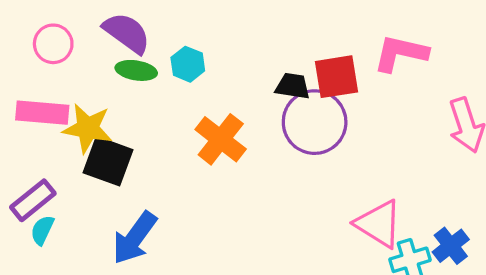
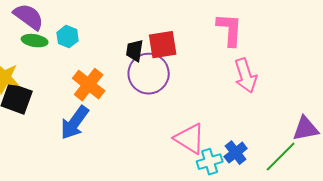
pink L-shape: (401, 53) -> (230, 30), moved, turned 81
black trapezoid: (293, 86) -> (135, 51), turned -90
blue arrow: (135, 238) -> (75, 123), moved

